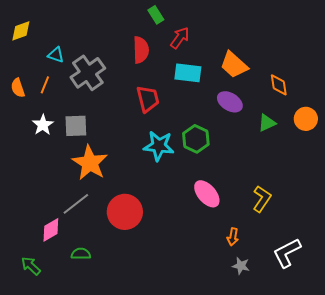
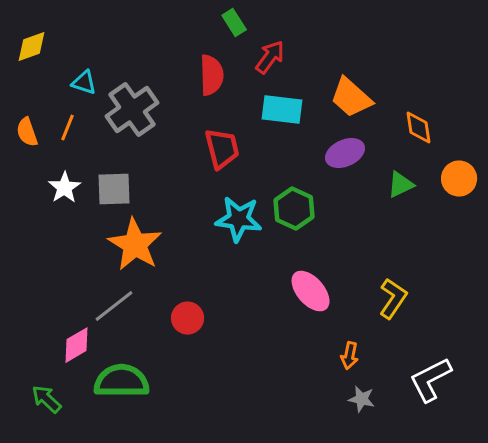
purple ellipse: (230, 102) -> (345, 153), turned -55
red circle: (125, 212) -> (188, 318), size x0.6
green semicircle: (81, 254) -> (122, 381), size x1.8

